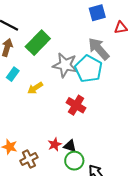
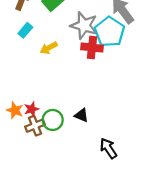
red cross: (76, 105) -> (92, 48), moved, turned -30
red star: (55, 144) -> (32, 109), moved
green circle: (74, 161) -> (53, 120), moved

